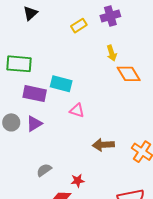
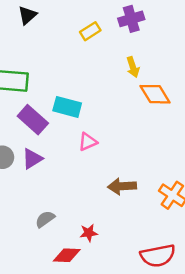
purple rectangle: (35, 94) -> (33, 120), turned 30
pink triangle: (77, 111) -> (88, 142), turned -42

